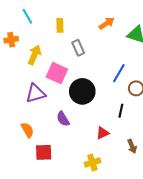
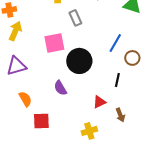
yellow arrow: (35, 55) -> (15, 31), moved
pink square: (57, 73) -> (54, 43), turned -35
purple triangle: (36, 93) -> (16, 66), moved
brown arrow: (132, 146) -> (120, 115), moved

